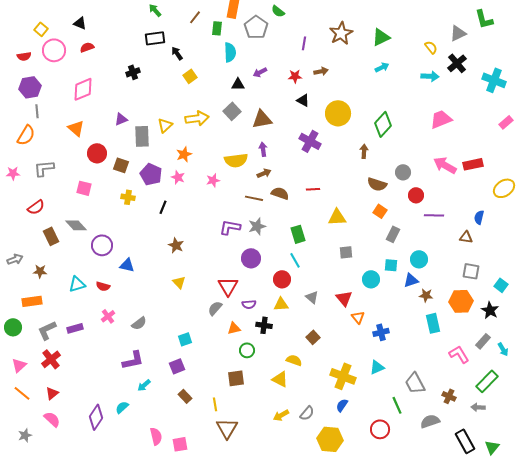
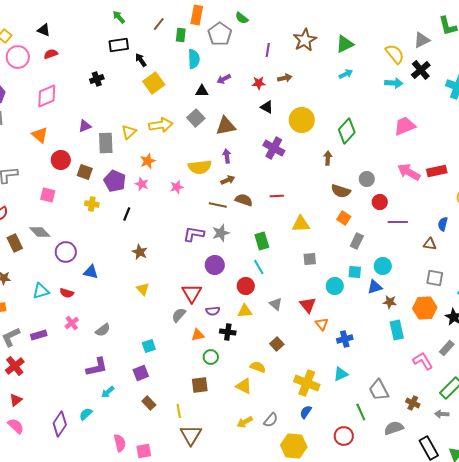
yellow semicircle: (431, 47) -> (395, 54), size x1.5
yellow square: (190, 76) -> (154, 83), size x1.5

